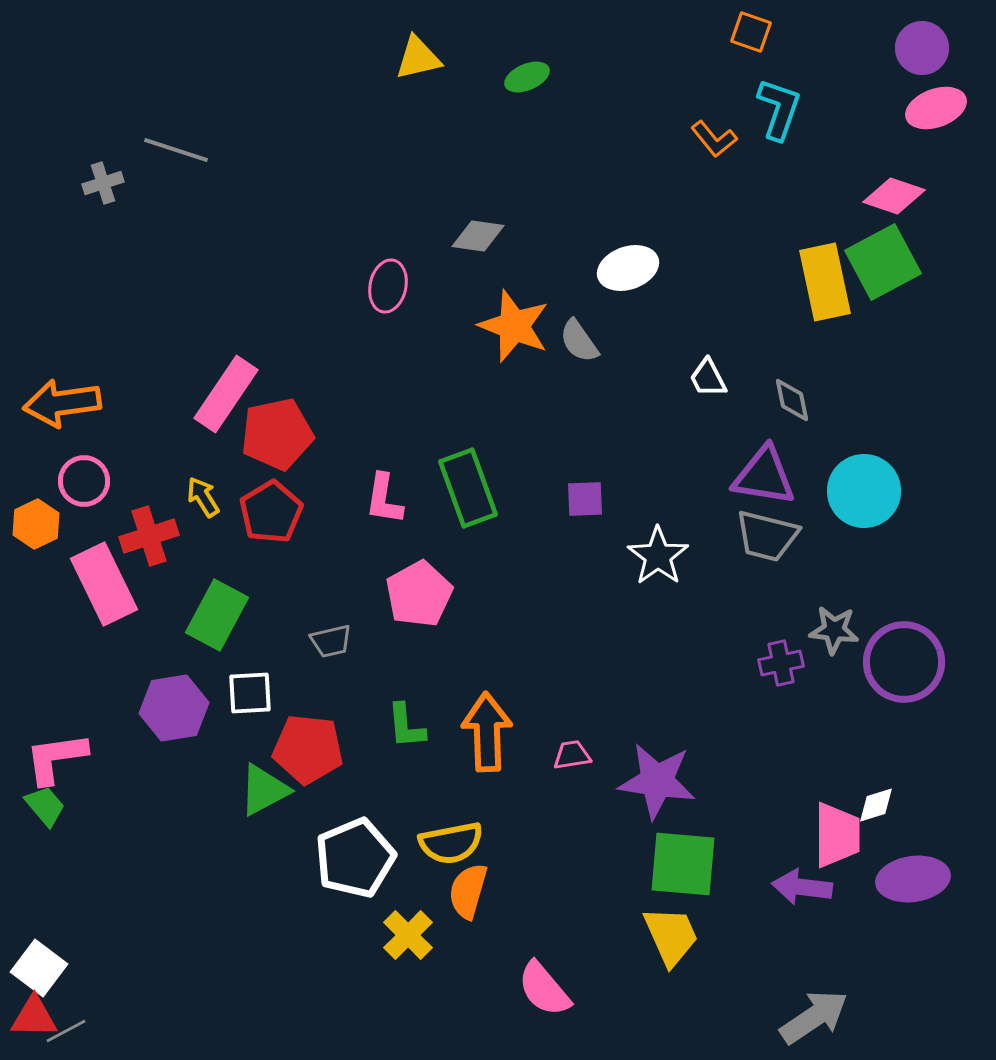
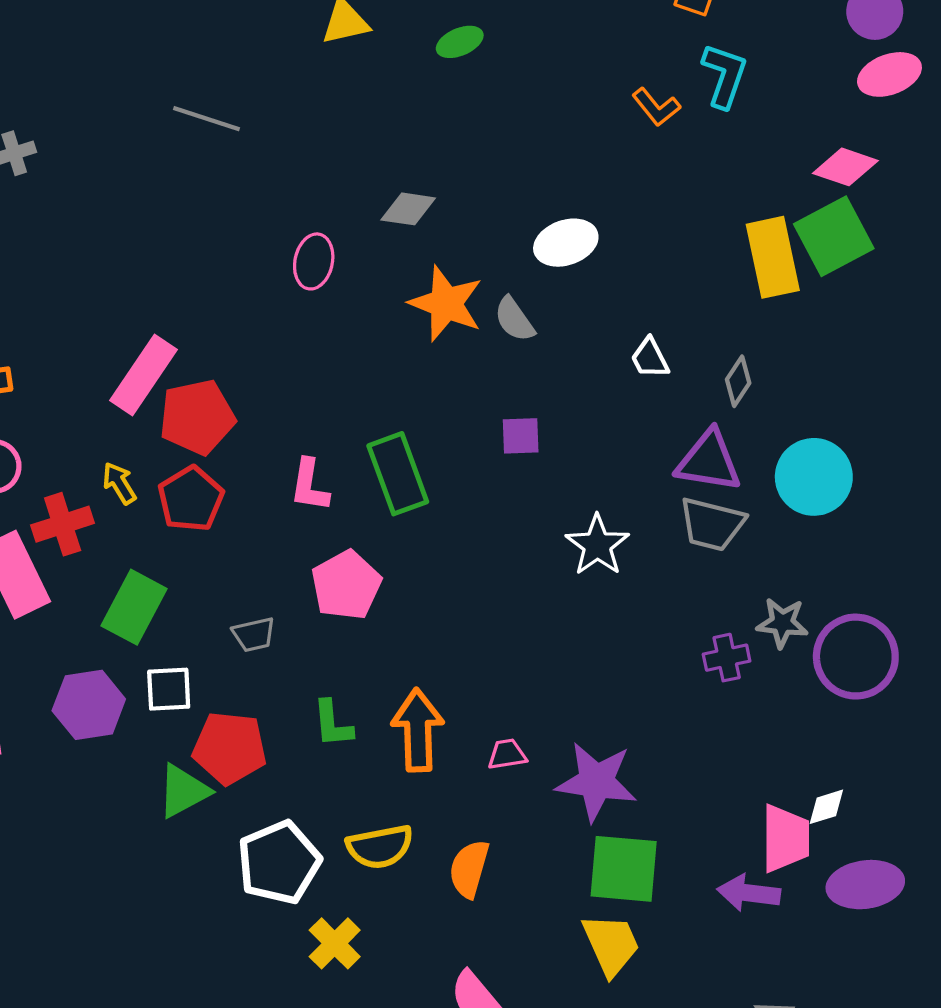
gray line: (176, 150) -> (207, 119), moved
gray diamond: (792, 400) -> (738, 381), turned 45
purple square: (585, 499) -> (521, 436), moved
orange semicircle: (468, 891) -> (469, 869), moved

